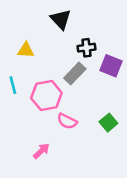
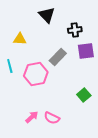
black cross: (86, 48) -> (75, 30), moved
purple square: (111, 66) -> (86, 51), turned -30
pink semicircle: (67, 121) -> (52, 118), moved

